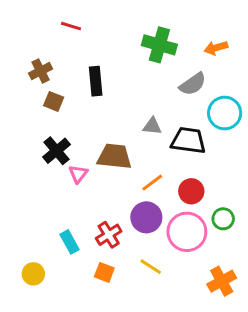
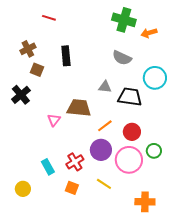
green cross: (159, 45) -> (124, 20), moved
gray semicircle: (193, 84) -> (122, 58), moved, turned 60
black cross: (57, 151) -> (21, 95), moved
orange cross: (222, 281) -> (145, 202), moved, turned 30

